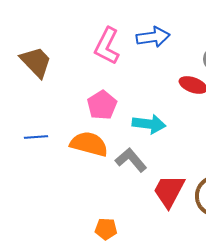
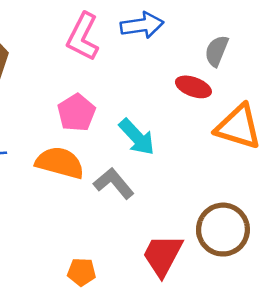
cyan arrow: (149, 124) -> (137, 137), turned 40
red trapezoid: (169, 191) -> (163, 255), moved

